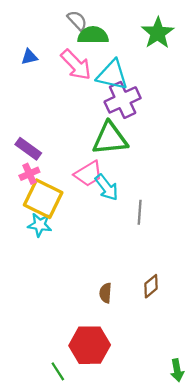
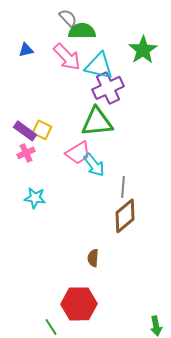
green star: (158, 33) -> (143, 50), moved
yellow square: (43, 199) -> (42, 130), moved, size x0.6
brown diamond: (151, 286) -> (125, 216), moved, size x1.6

